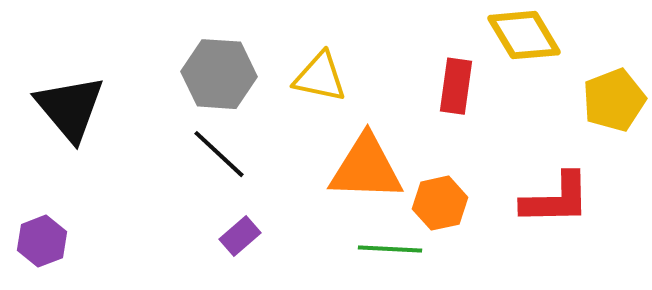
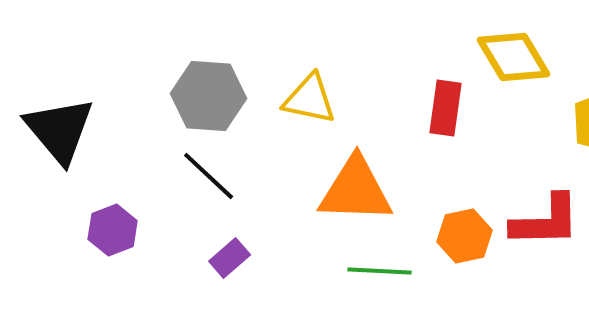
orange hexagon: (440, 203) -> (465, 236), moved
purple hexagon: (42, 241) -> (113, 230), moved

